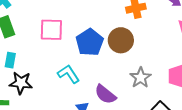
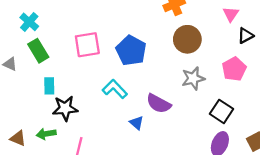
brown circle: (121, 40) -> (187, 39), moved
gray star: (140, 78) -> (193, 78), turned 30

